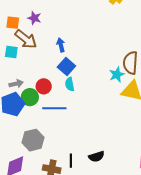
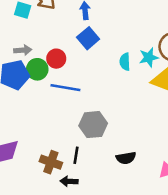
cyan semicircle: (70, 84) -> (125, 62), moved
gray hexagon: (33, 140) -> (93, 125), moved
black semicircle: (96, 157) -> (126, 158), moved

